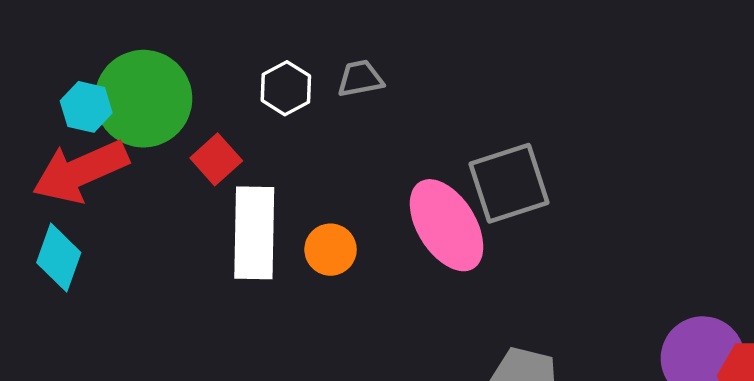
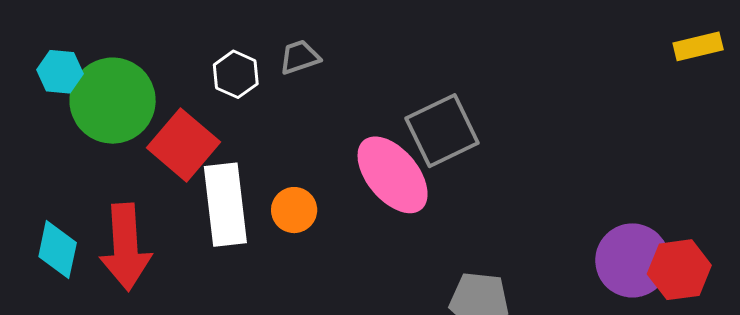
cyan hexagon: (86, 107) -> (60, 72), moved
red square: (216, 159) -> (183, 145), size x1.6
red arrow: (80, 171) -> (126, 247), moved, turned -62

